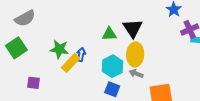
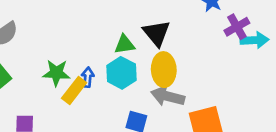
cyan hexagon: (112, 66) -> (121, 73), moved
gray arrow: (136, 74) -> (168, 96), size x1.6

